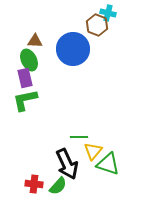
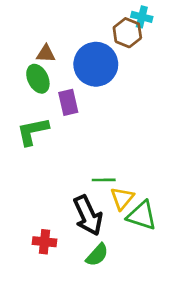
purple rectangle: (25, 78) -> (68, 102), moved
green semicircle: (58, 186) -> (97, 255), moved

